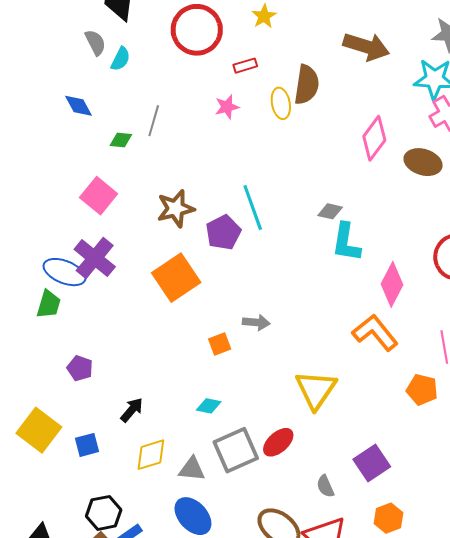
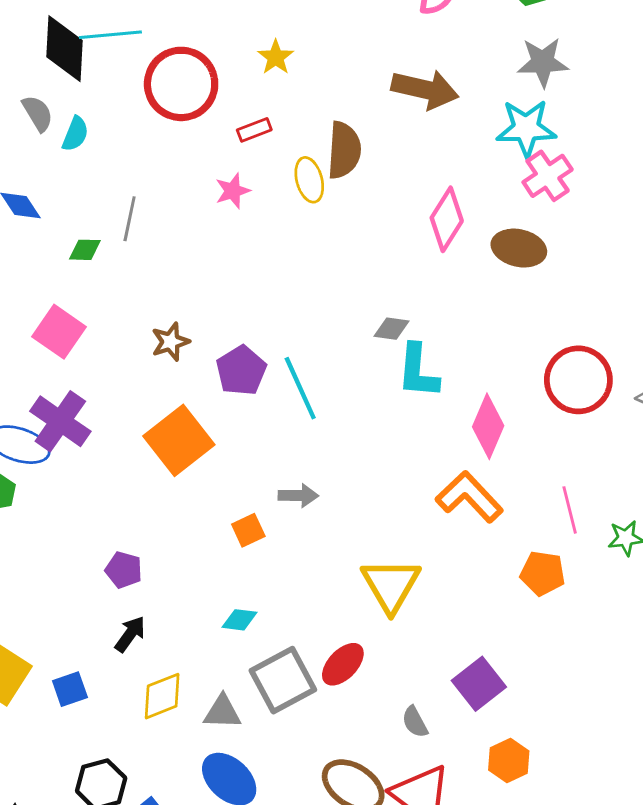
cyan line: (253, 207) -> (300, 388), moved
brown star: (176, 209) -> (170, 342), size x0.7
purple pentagon: (80, 368) -> (124, 570), moved

